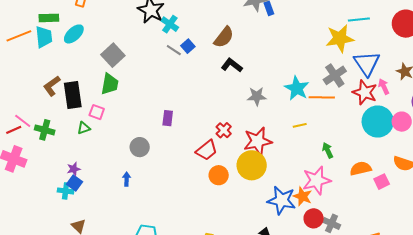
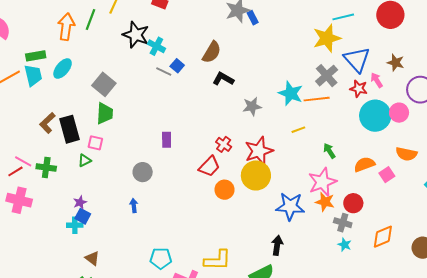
red star: (365, 92) -> (359, 89), size x0.7
orange star: (303, 196) -> (325, 202), moved
red circle: (314, 218) -> (353, 203), moved

